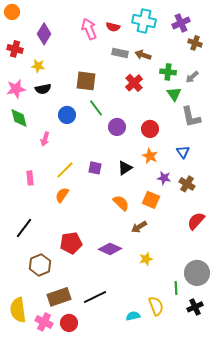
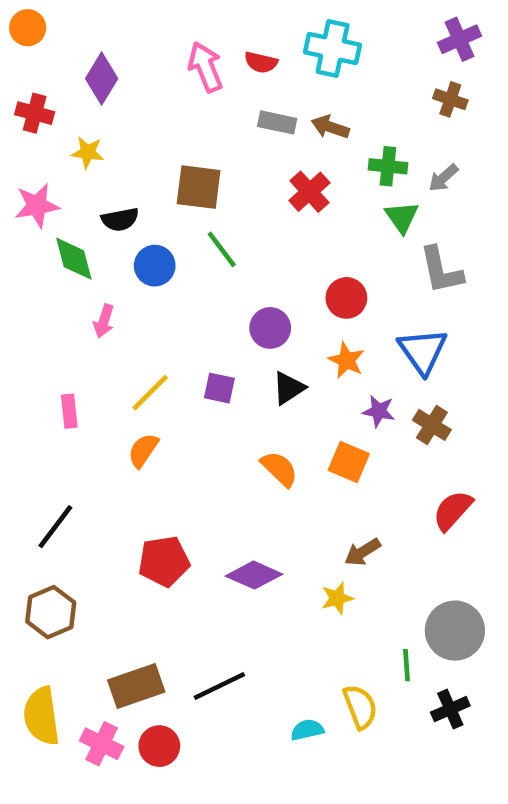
purple cross: (181, 23) -> (460, 39), moved
black semicircle: (43, 89) -> (120, 219), moved
green diamond: (19, 118) -> (74, 259), moved
purple circle: (117, 127) -> (270, 328), moved
blue triangle: (183, 152) -> (423, 351), size x1.6
brown arrow: (139, 227) -> (363, 552), moved
brown hexagon: (40, 265) -> (51, 612), moved

